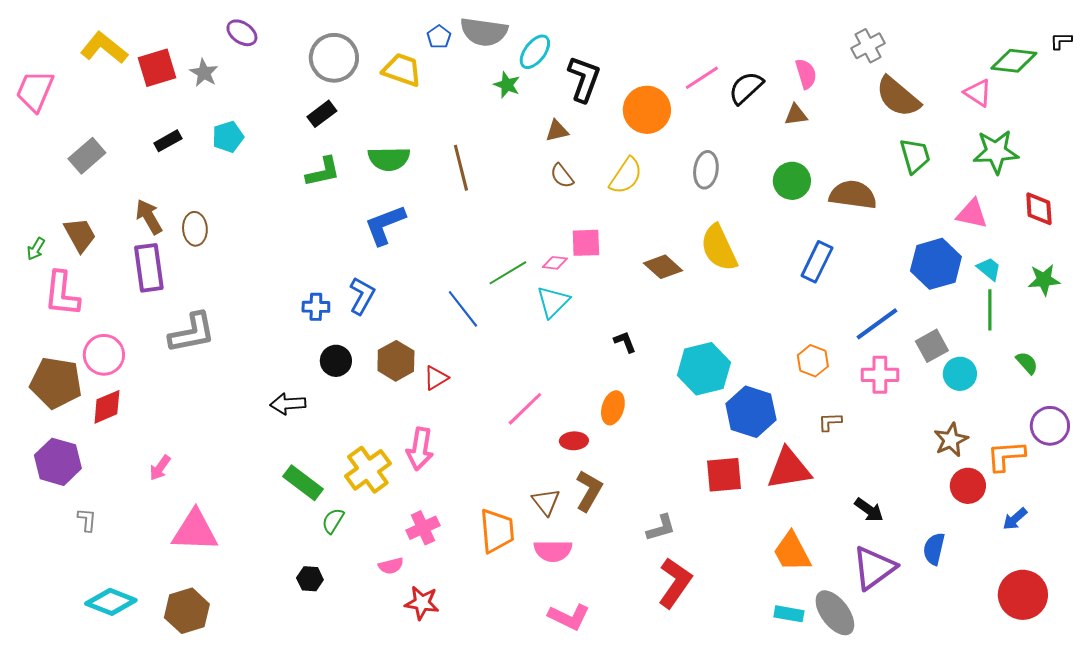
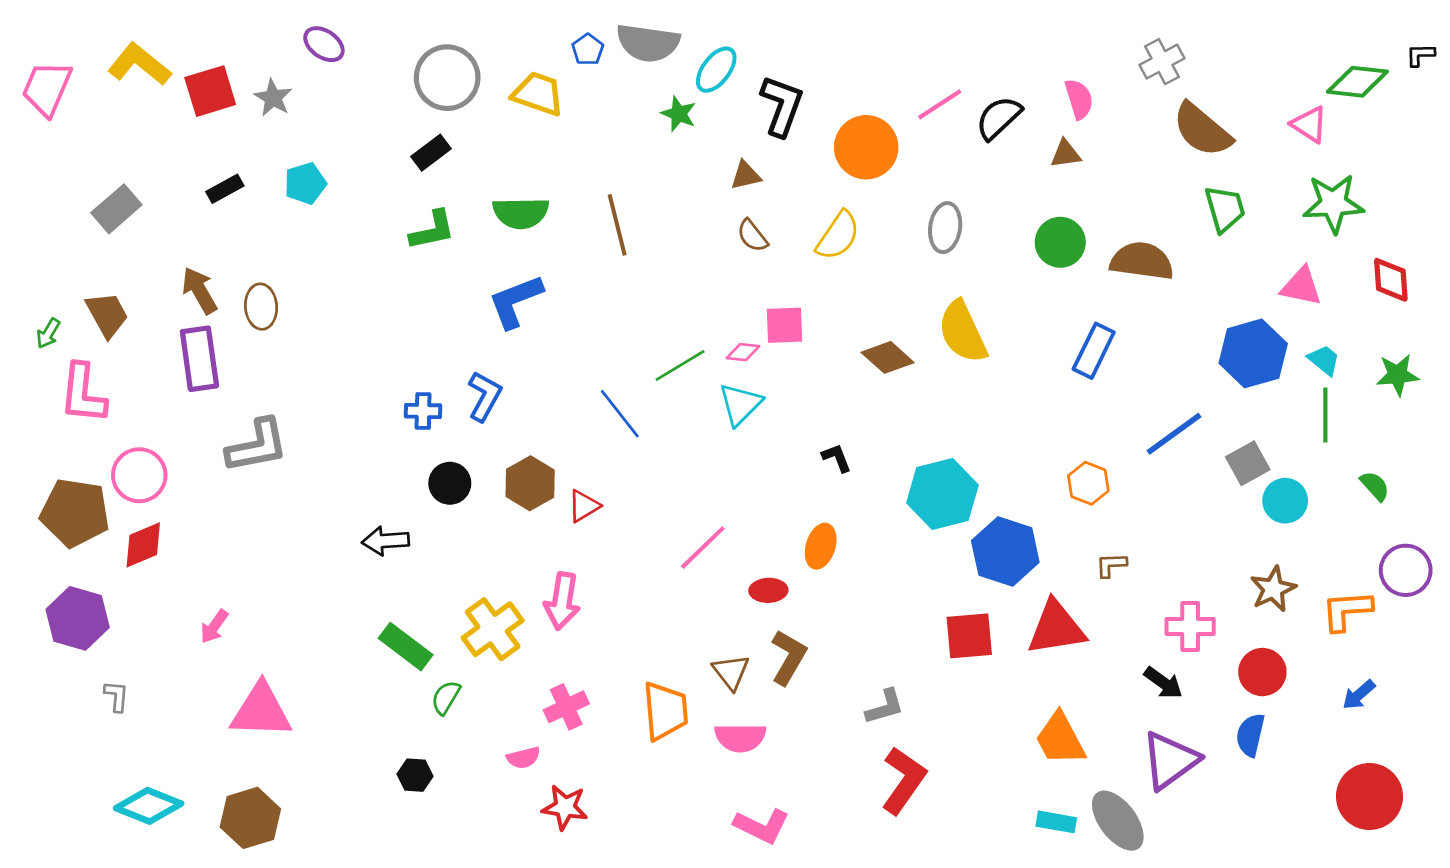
pink trapezoid: (35, 91) -> (47, 88), moved
pink cross: (880, 375) -> (1190, 627), moved
red circle: (968, 486) -> (1262, 672), moved

